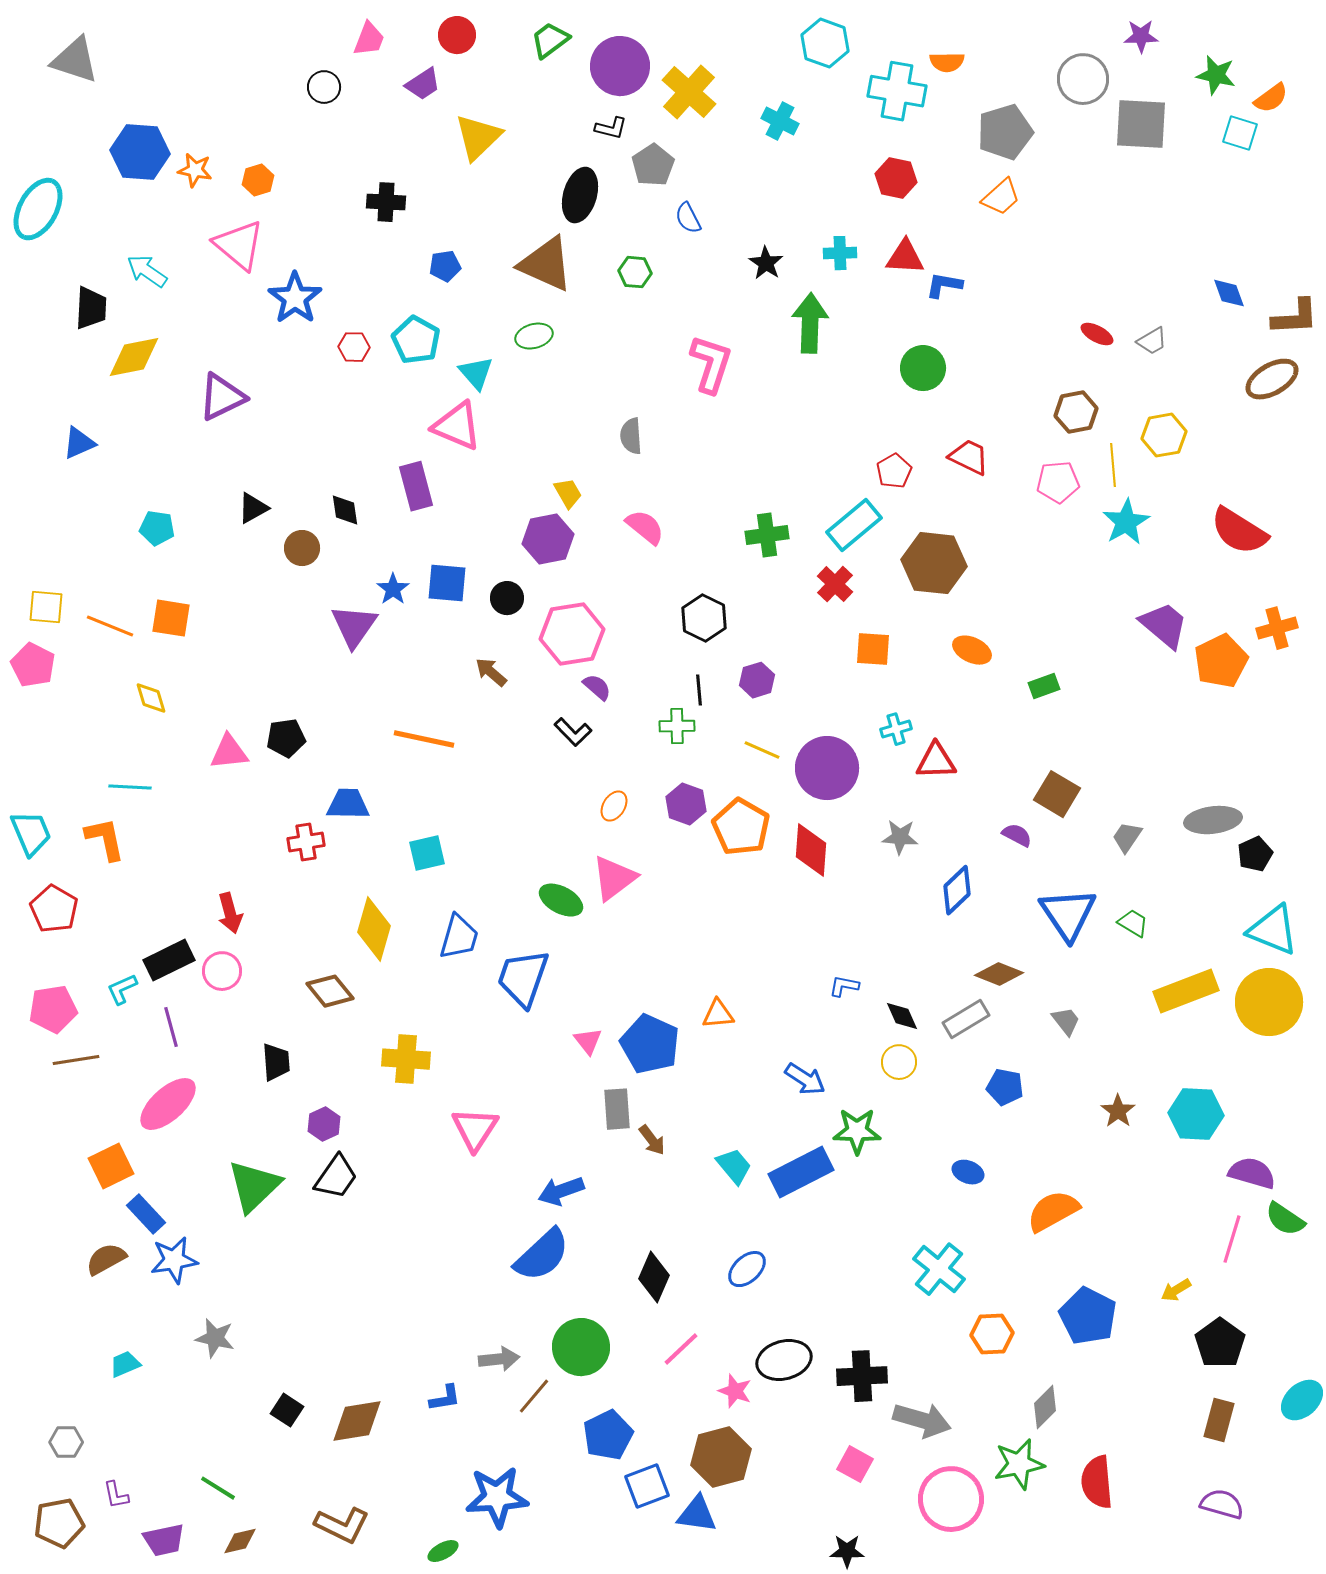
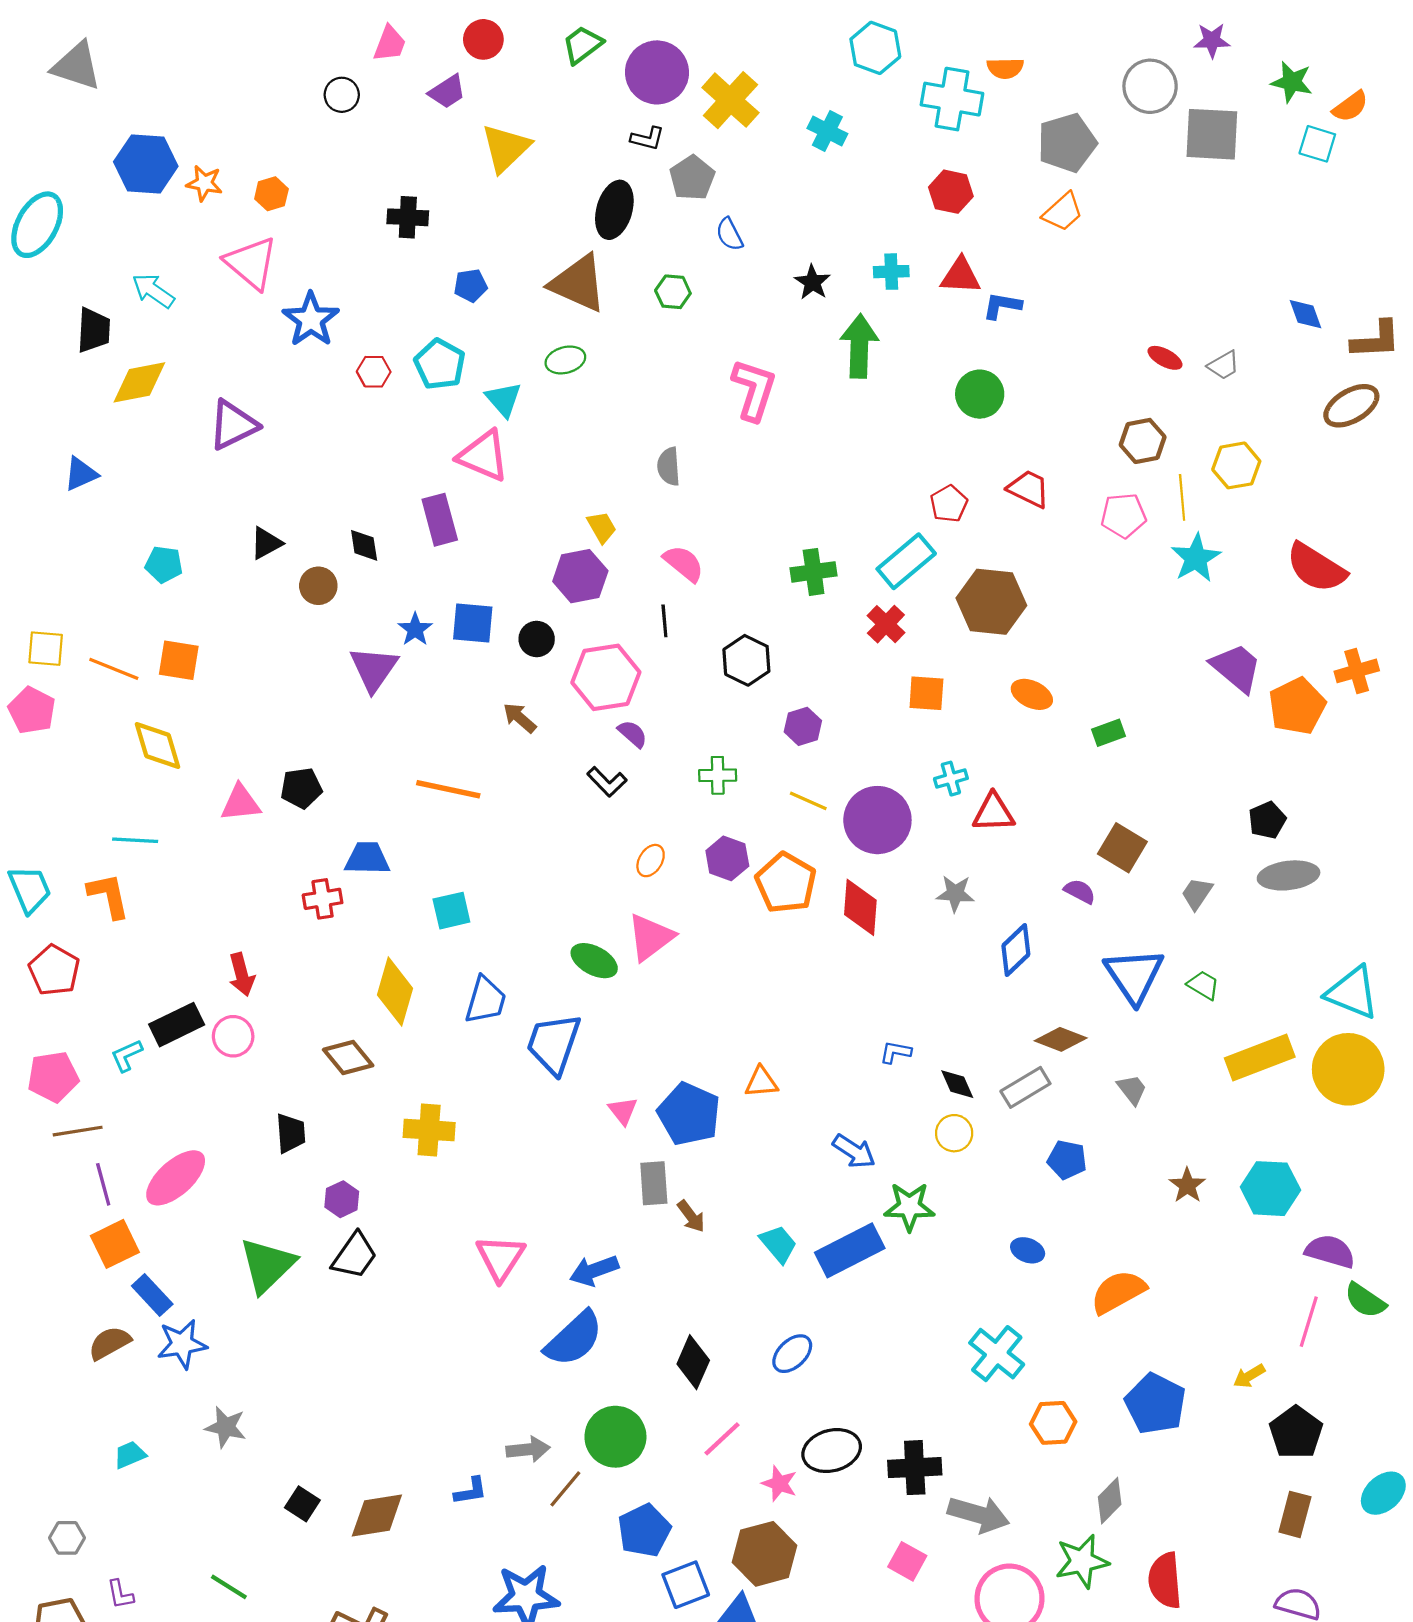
black line: (699, 690) -> (664, 621), moved
yellow diamond: (151, 698) -> (157, 746), size x1.5
black pentagon: (1255, 854) -> (1267, 820), moved
purple line: (171, 1027) -> (103, 1184), moved
pink triangle: (475, 1129) -> (500, 1258), moved

